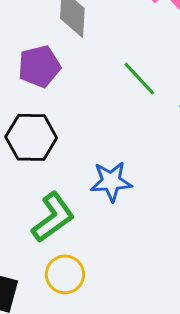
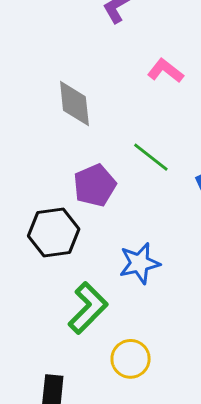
purple pentagon: (39, 66) -> (95, 185), moved
yellow circle: (65, 274) -> (131, 359), moved

